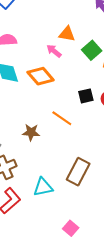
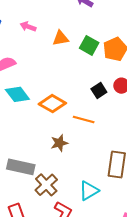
pink arrow: (54, 51) -> (28, 27), moved
orange diamond: (41, 76) -> (52, 104), moved

